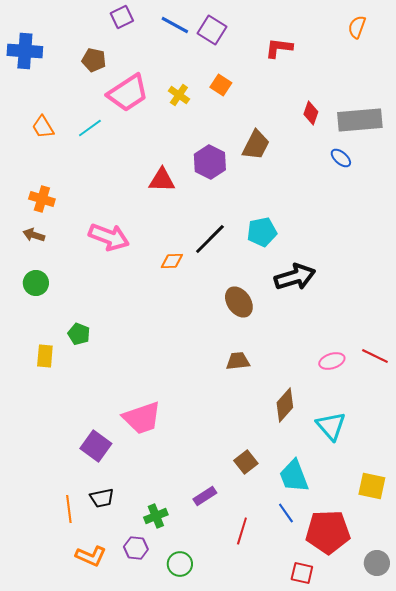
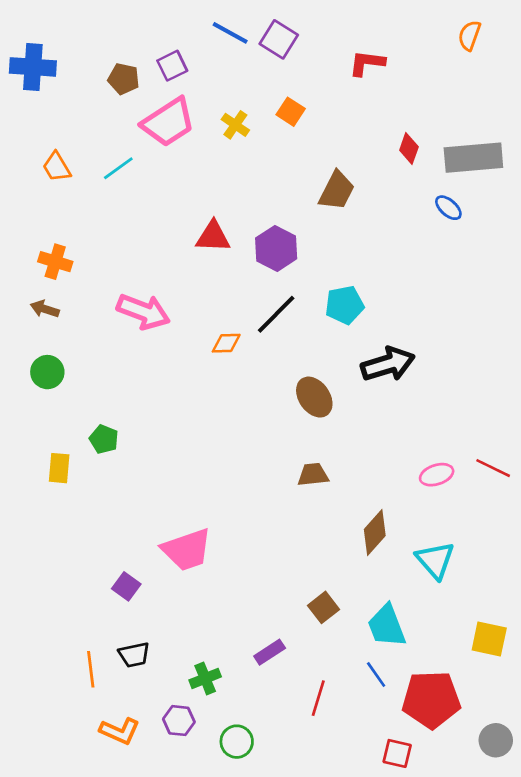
purple square: (122, 17) -> (172, 66), moved
purple hexagon: (210, 162) -> (276, 248), moved
purple square: (96, 446) -> (126, 586), size x0.7

